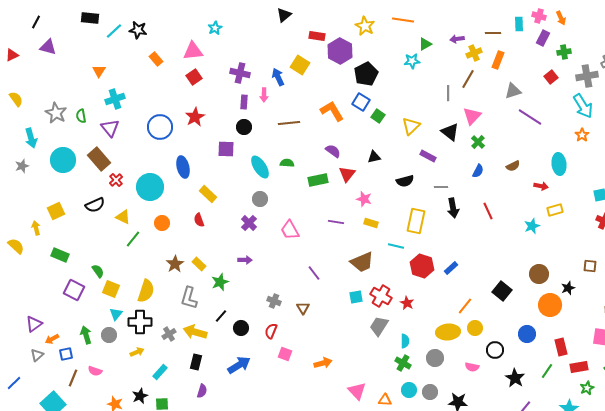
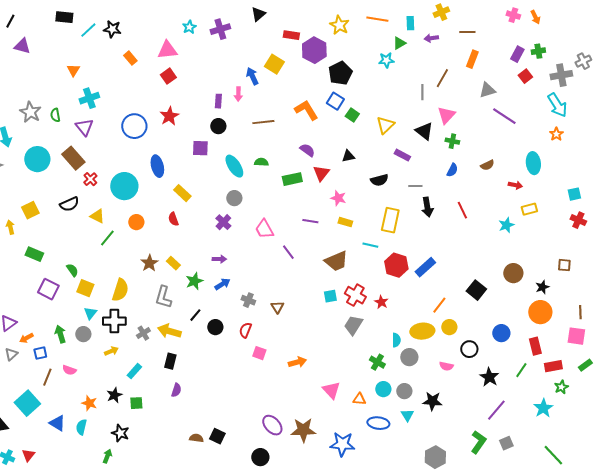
cyan rectangle: (519, 24) -> (410, 23), moved
purple rectangle: (543, 38) -> (517, 54), moved
yellow cross: (474, 53) -> (441, 12), moved
purple cross: (240, 73) -> (220, 29), moved, turned -30
green cross: (478, 142) -> (452, 141), turned -32
blue rectangle: (451, 268) -> (425, 267), size x1.5
purple line: (314, 273) -> (288, 252), moved
orange circle: (550, 305) -> (540, 312), moved
cyan semicircle: (405, 341) -> (396, 340), moved
blue arrow: (239, 365) -> (222, 284), moved, size x0.7

